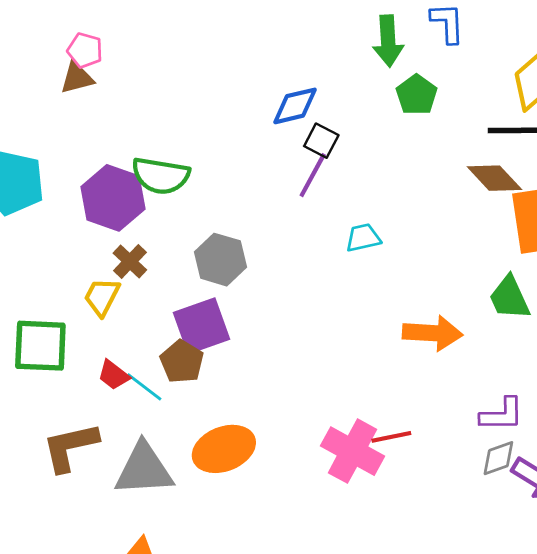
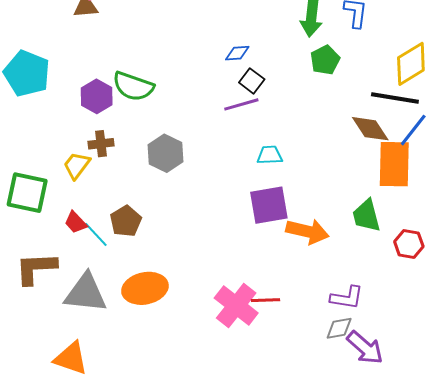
blue diamond: (295, 106) -> (237, 53), size x0.7
purple line: (313, 175) -> (241, 104), turned 36
purple hexagon: (113, 198) -> (97, 96), size x0.7
brown cross: (130, 261) -> (101, 144), turned 30
purple square: (201, 326) -> (269, 205), moved

